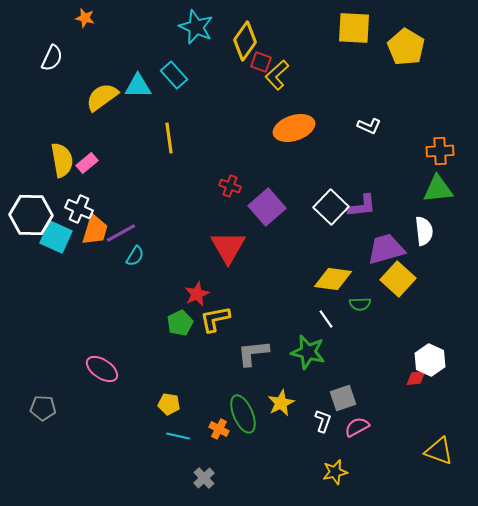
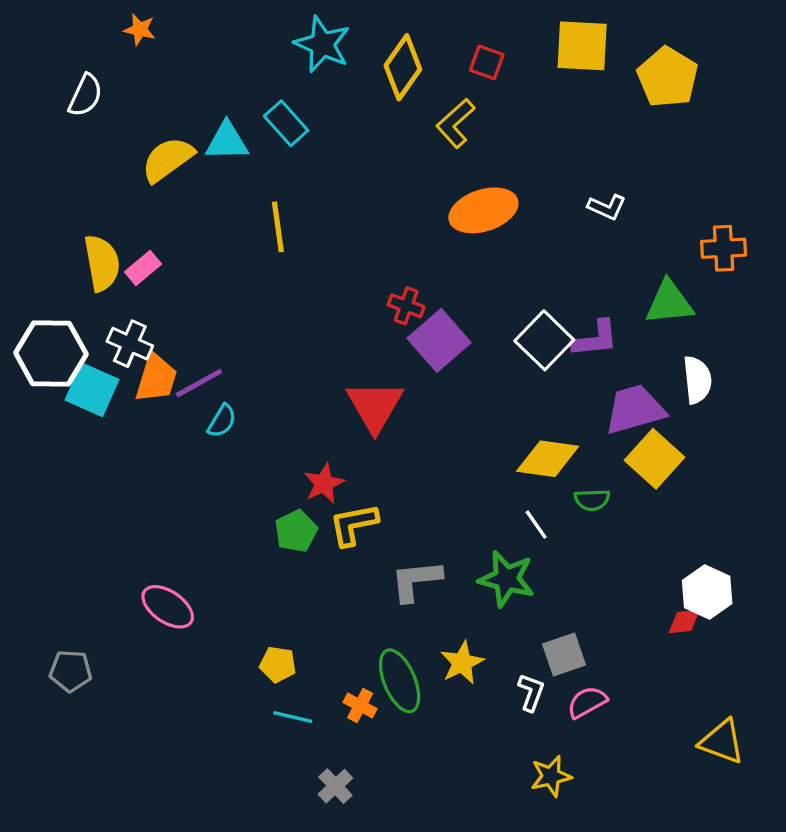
red square: (261, 62) -> (487, 62), moved
red cross: (230, 186) -> (406, 306), moved
green triangle: (438, 189) -> (669, 303), moved

